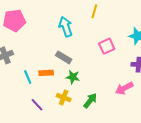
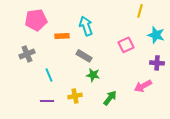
yellow line: (94, 11) -> (140, 11), moved
orange rectangle: (46, 73) -> (62, 36), moved
yellow cross: (64, 98) -> (75, 96), moved, turned -32
purple line: (37, 105) -> (47, 101), moved, turned -48

